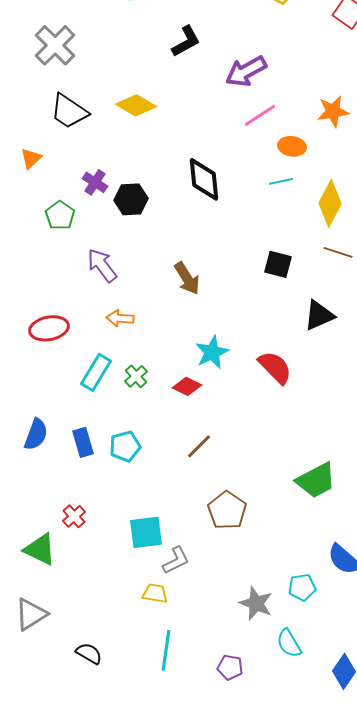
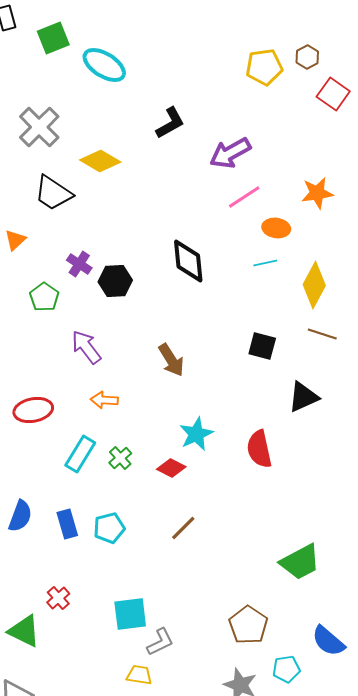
yellow diamond: (136, 105) -> (100, 161), moved
red semicircle: (275, 367) -> (259, 449), turned -147
brown pentagon: (227, 510) -> (248, 625), moved

